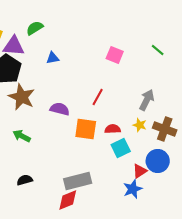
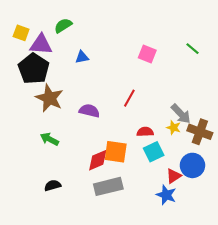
gray arrow: (147, 100) -> (181, 114), moved, turned 110
orange square: (86, 129) -> (116, 152), moved
blue star: (133, 189) -> (166, 195), turned -30
red diamond: (68, 200) -> (98, 160), moved

